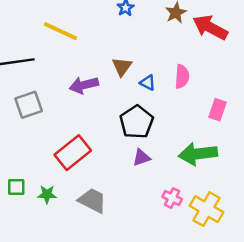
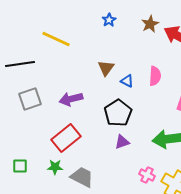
purple arrow: (84, 85) -> (71, 99), moved
green star: (47, 194) -> (55, 167), moved

